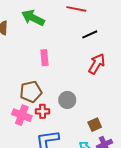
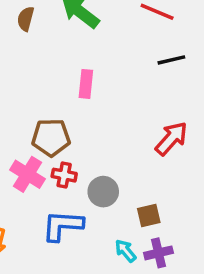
red arrow: (97, 64) -> (171, 138), moved
gray circle: (67, 100) -> (103, 192), moved

